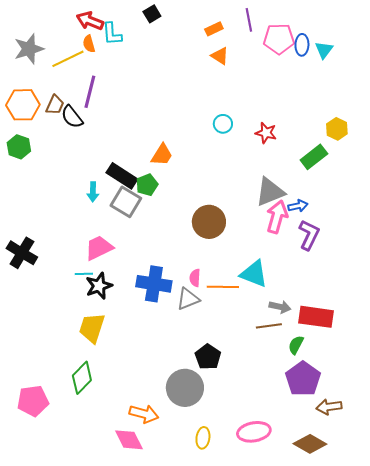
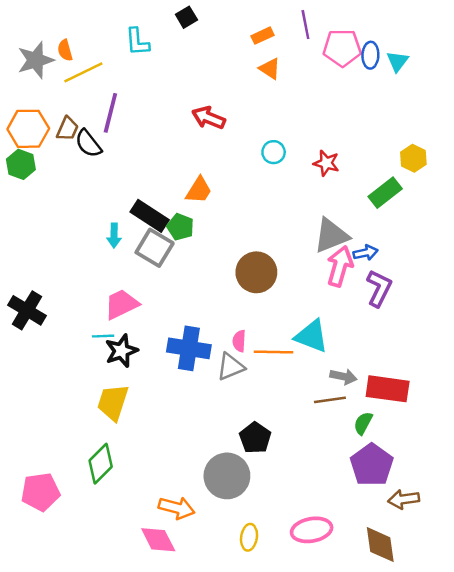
red arrow: (90, 21) -> (209, 118), moved
orange semicircle: (89, 44) -> (65, 50), moved
green hexagon: (19, 147) -> (21, 164), moved
green pentagon: (147, 185) -> (180, 227), turned -30
brown diamond: (310, 444) -> (380, 545), turned 52

